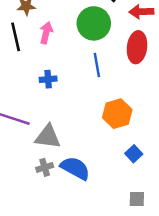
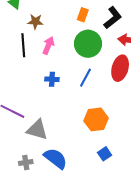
blue line: (97, 65) -> (85, 78), turned 30
blue cross: (48, 79) -> (52, 79), moved
gray cross: (45, 167) -> (26, 163), moved

